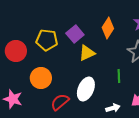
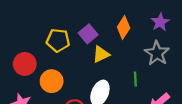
red circle: (16, 51) -> (25, 64), moved

